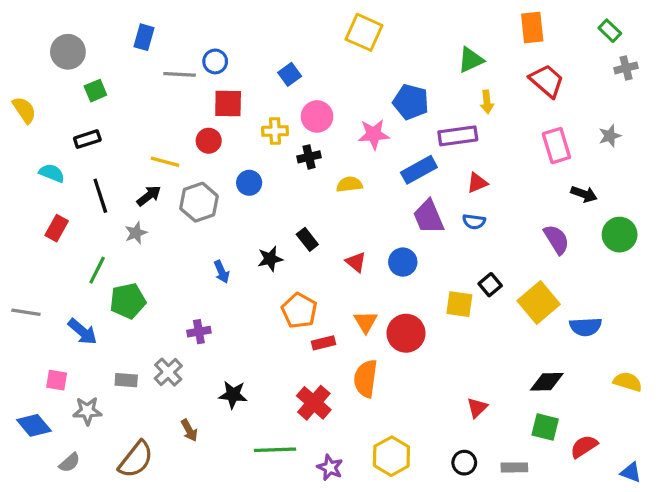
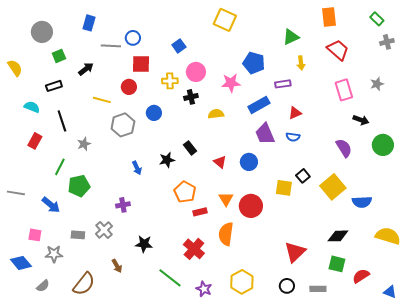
purple rectangle: (458, 136) -> (283, 84), size x0.7
black arrow: (149, 196) -> (86, 69), moved
yellow semicircle: (628, 382) -> (388, 236), size x1.4
red triangle: (477, 408) -> (295, 252), size x1.6
green line: (275, 450) -> (170, 278), turned 40

